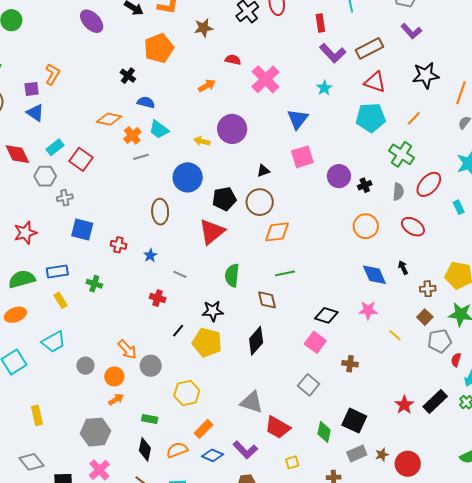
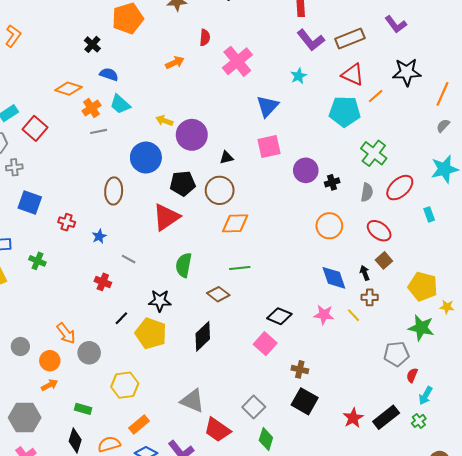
red semicircle: (233, 60) -> (205, 38), turned 77
orange line: (414, 118) -> (376, 96), moved
purple circle: (232, 129) -> (192, 135), moved
brown cross: (428, 289) -> (370, 297), moved
brown diamond: (267, 300) -> (218, 294), turned -45
brown square: (425, 317) -> (384, 260), moved
yellow line: (395, 335) -> (354, 315), moved
gray square: (309, 385) -> (254, 407), moved
black square: (354, 421) -> (305, 401), moved

